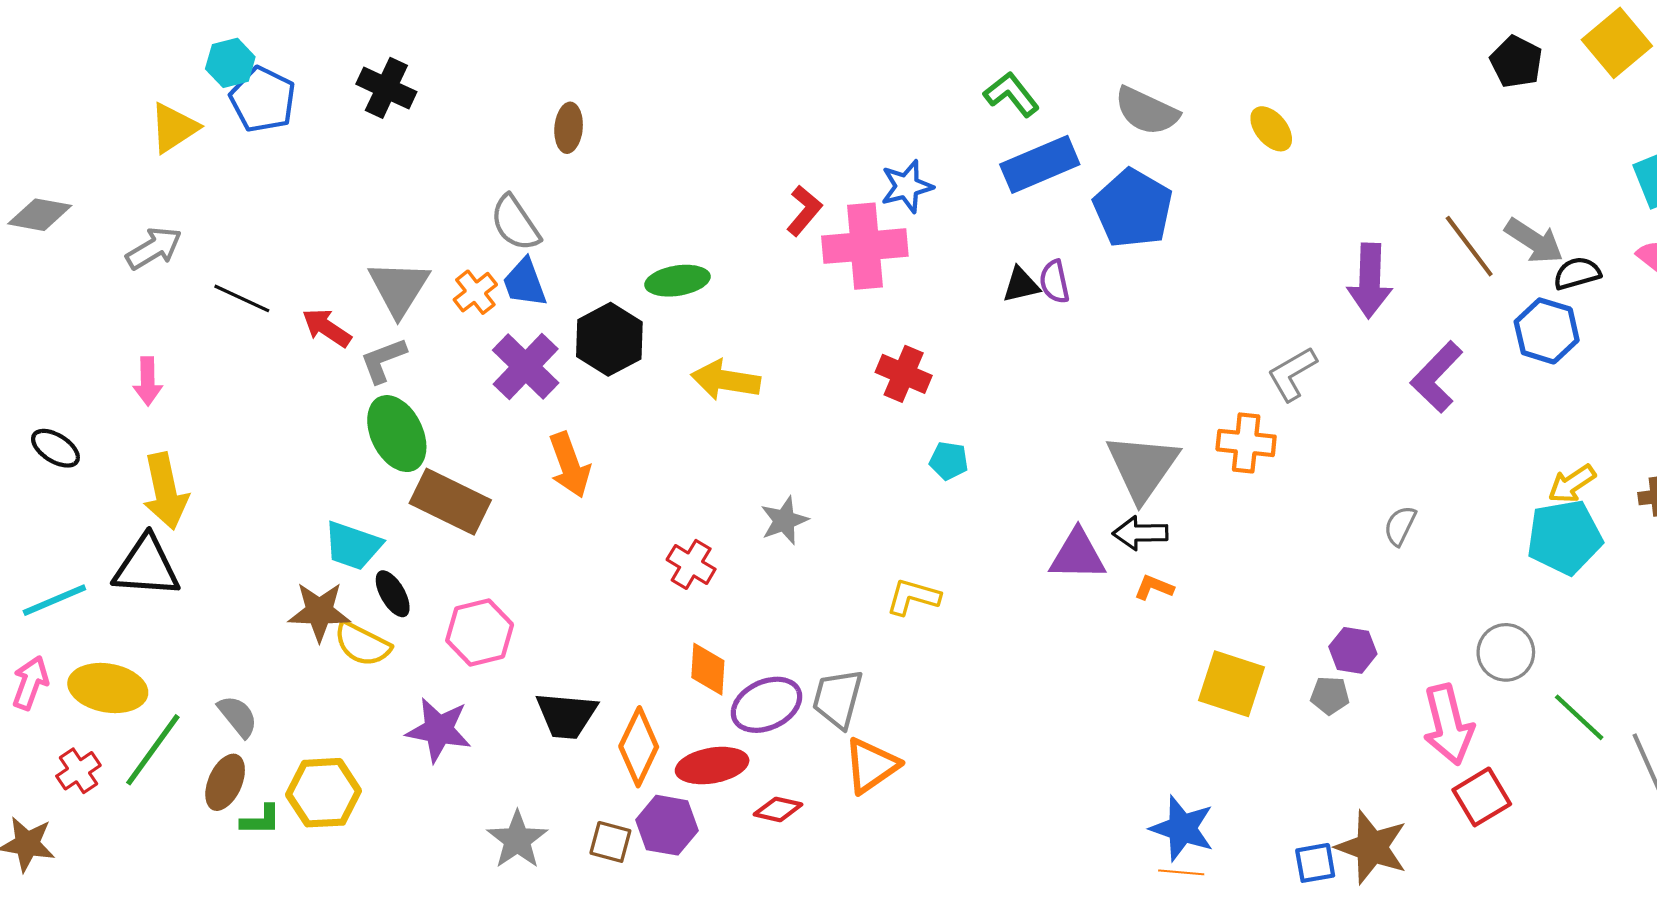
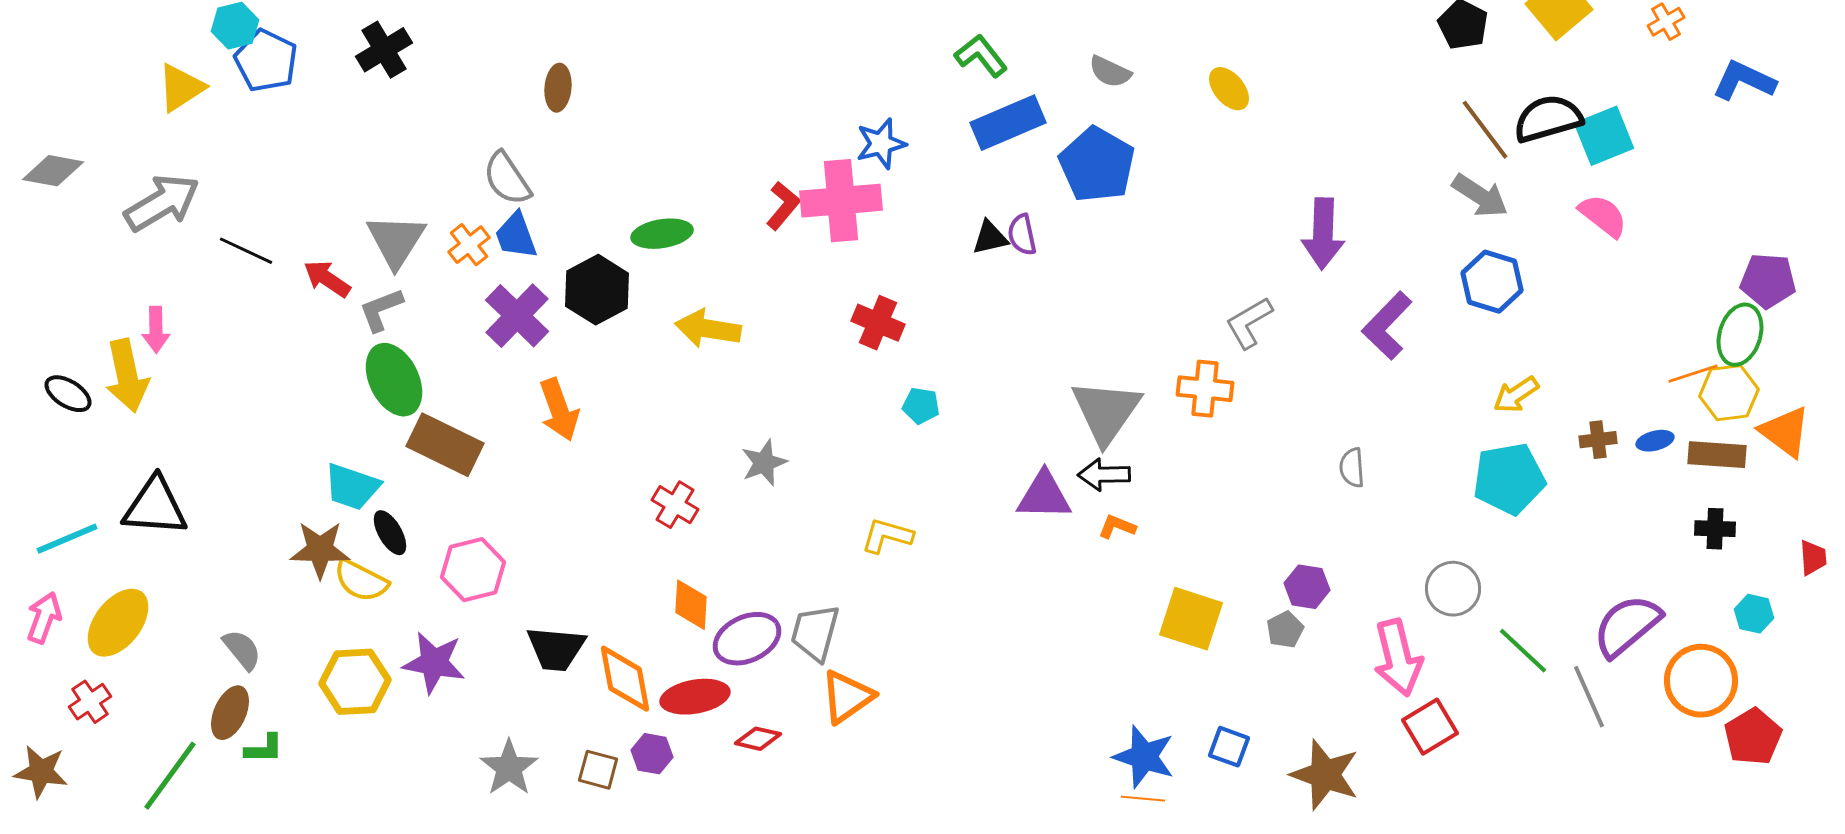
black cross: (386, 88) -> (384, 50), turned 34
gray semicircle: (1147, 111) -> (1110, 72), size x0.7
red L-shape: (804, 210) -> (783, 206), moved
brown line: (1469, 246) -> (1485, 130), moved
gray arrow: (154, 248) -> (162, 203), size x1.4
black semicircle: (1577, 273) -> (1548, 119), moved, size x1.5
yellow arrow: (1572, 484) -> (1516, 395), moved
yellow arrow: (165, 491) -> (127, 376), moved
gray semicircle: (1400, 526) -> (1352, 468), turned -30
yellow ellipse: (108, 688) -> (118, 623), turned -62
gray pentagon: (1330, 695) -> (1285, 630), turned -30
orange diamond: (639, 747) -> (625, 679), turned -36
green line: (153, 750) -> (170, 776), moved
yellow hexagon: (324, 793) -> (355, 682), moved
purple hexagon: (667, 825) -> (652, 754), size x0.7
blue square: (1315, 863) -> (1229, 747), moved, turned 30

